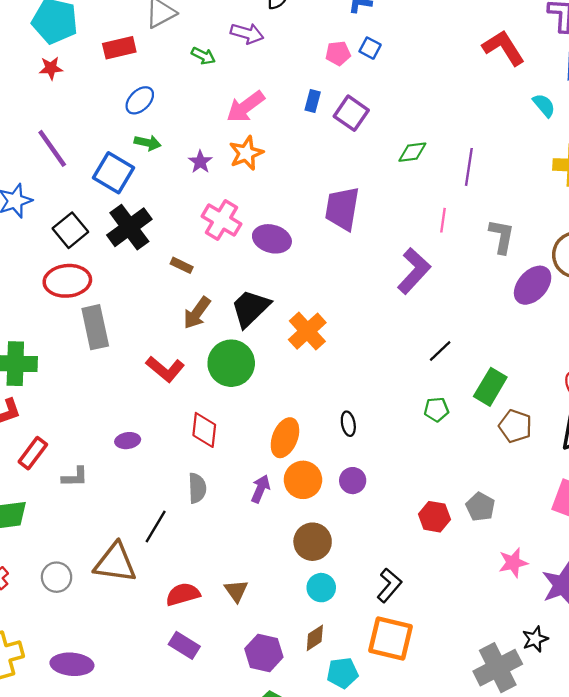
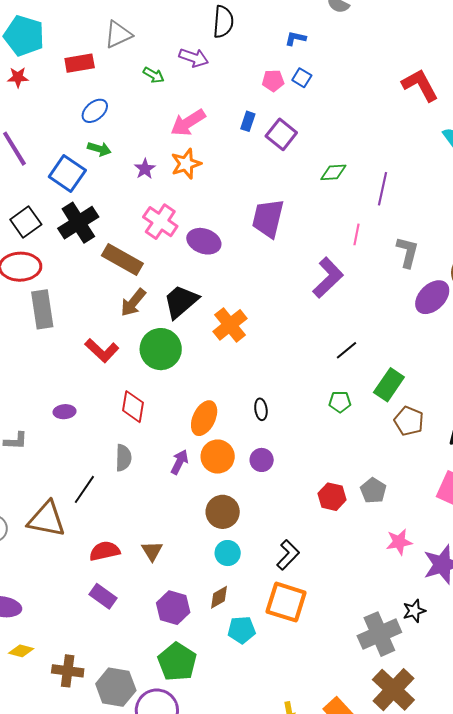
brown rectangle: (182, 265) -> (122, 259), size x2.0

